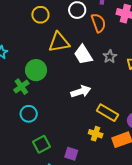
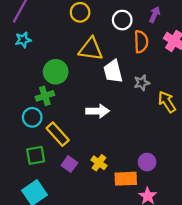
green cross: (21, 87) -> (45, 96), moved
yellow rectangle: (107, 113) -> (58, 134), moved
purple square: (71, 154) -> (69, 164), moved

